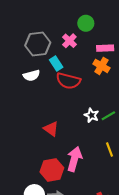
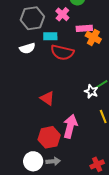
pink rectangle: (105, 48) -> (84, 28), moved
cyan rectangle: (56, 64) -> (50, 36), turned -56
white star: (92, 115) -> (91, 91), moved

